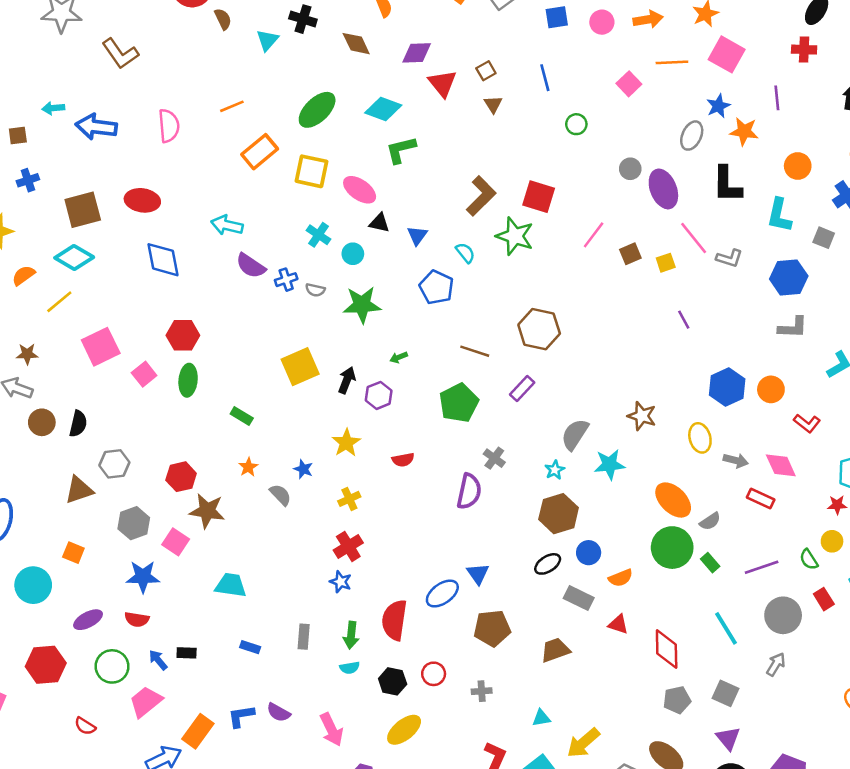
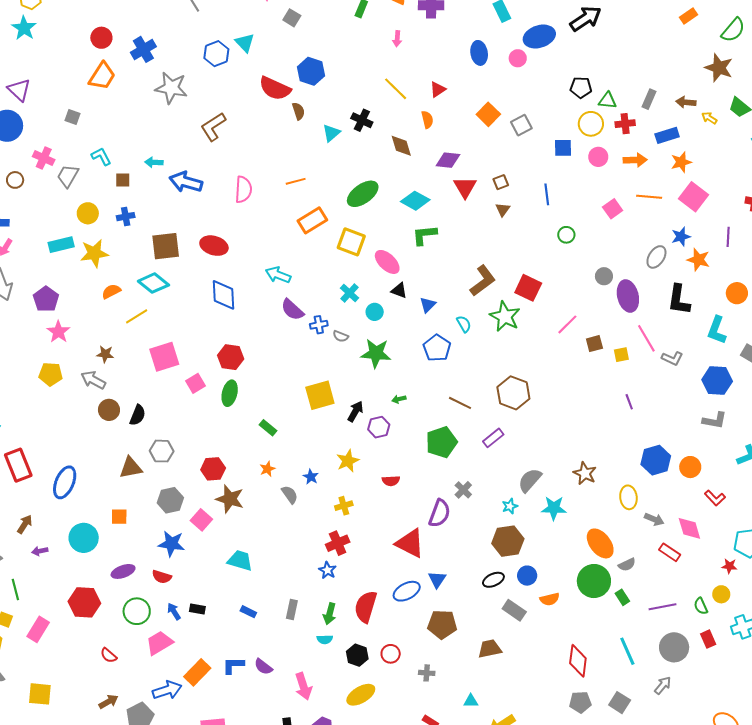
brown L-shape: (120, 54) -> (213, 127), turned 84
orange square: (73, 553) -> (119, 517), turned -30
red triangle: (618, 624) -> (410, 543), moved, size x1.8

